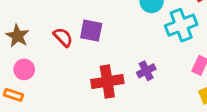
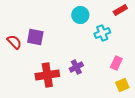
cyan cross: (181, 25) -> (102, 33), size x0.7

